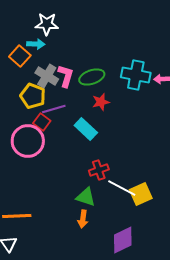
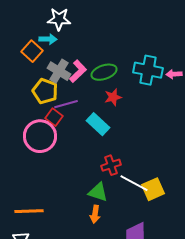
pink L-shape: (66, 76) -> (78, 71), turned 30

